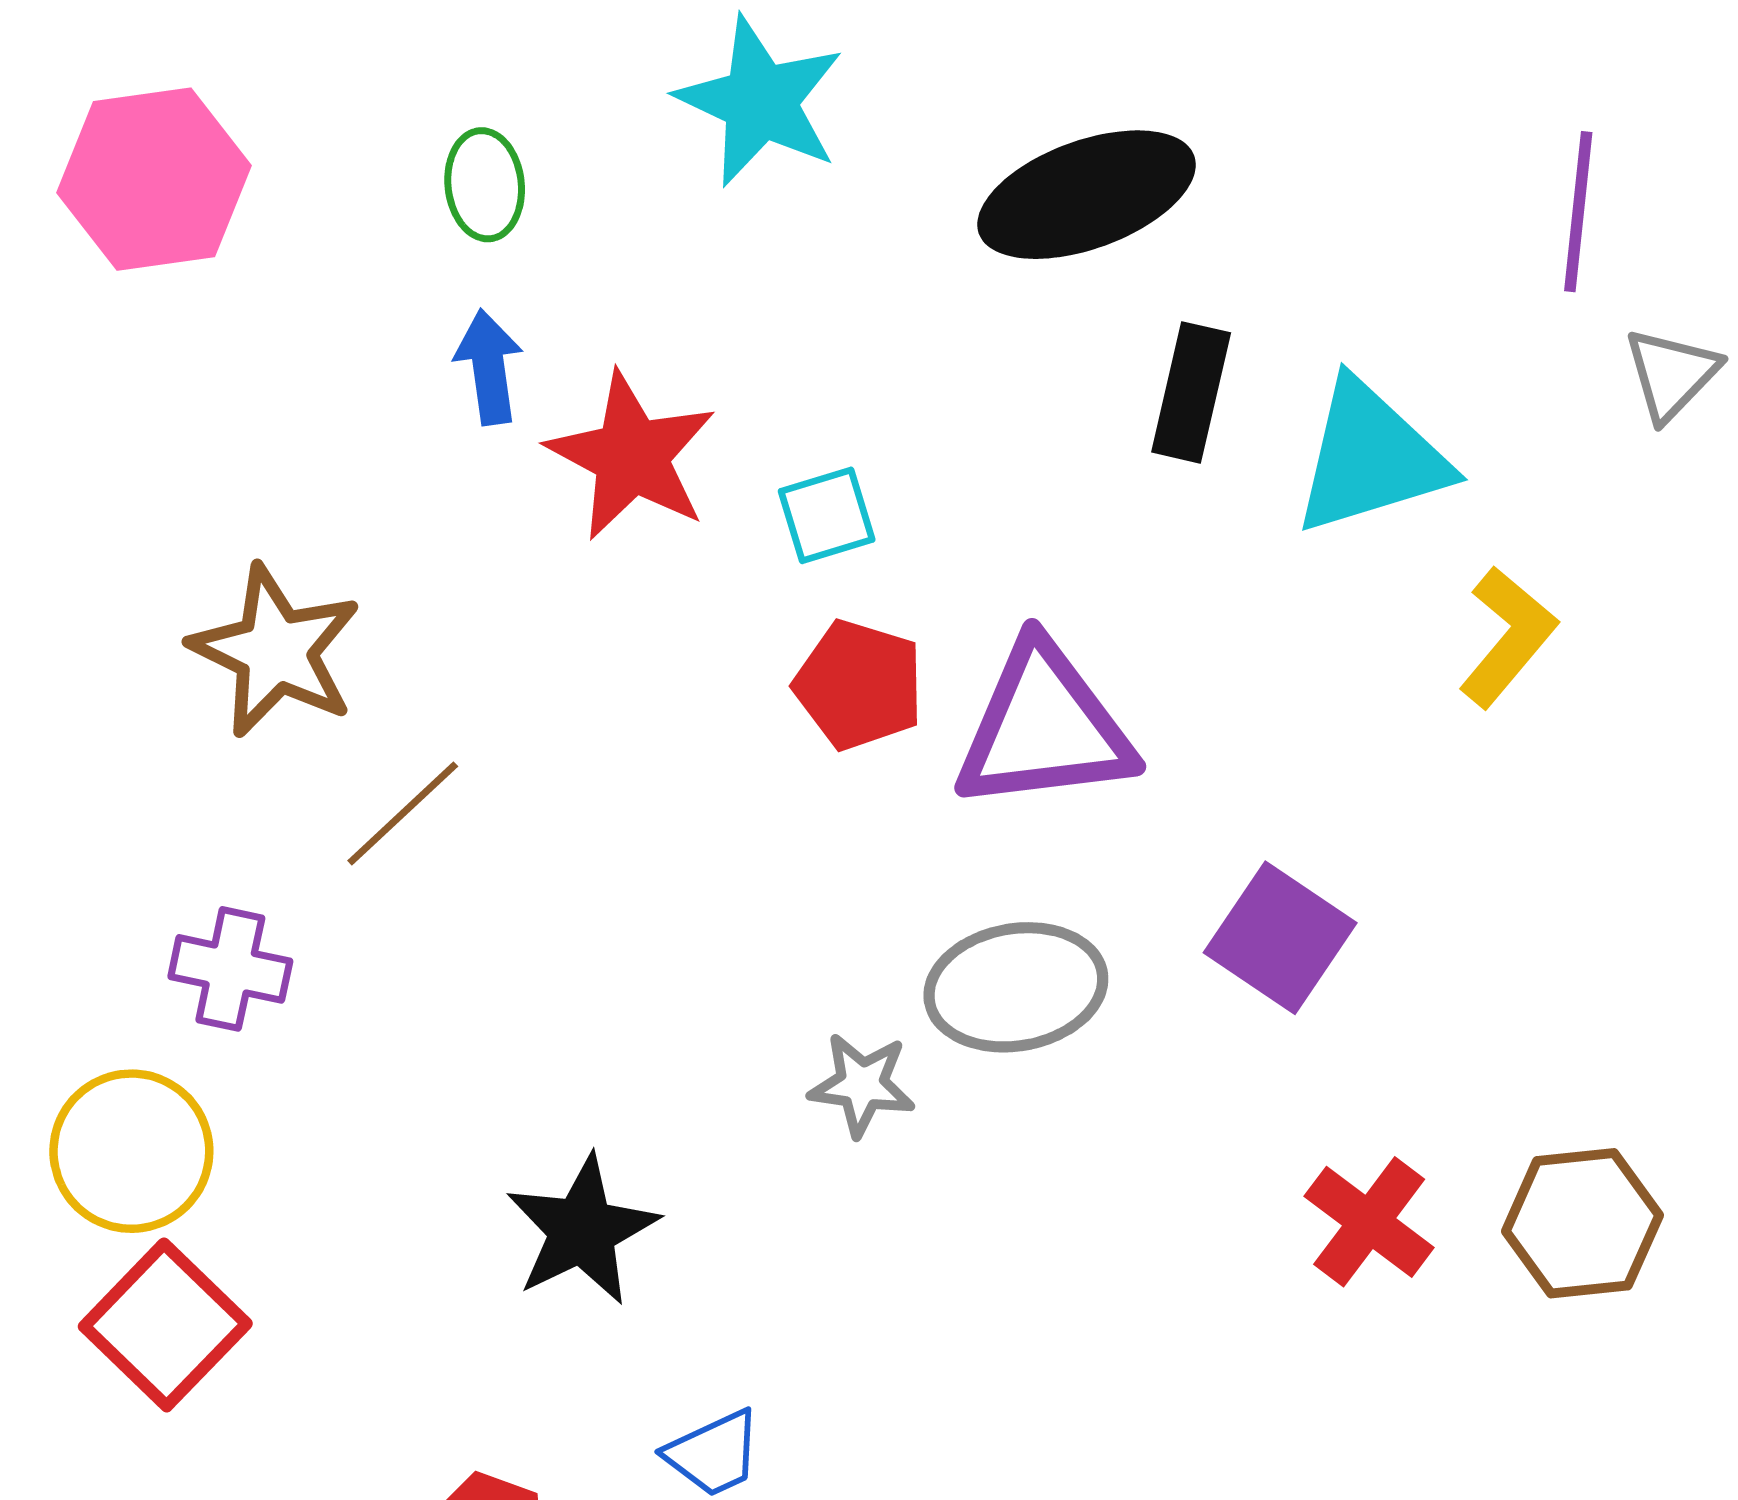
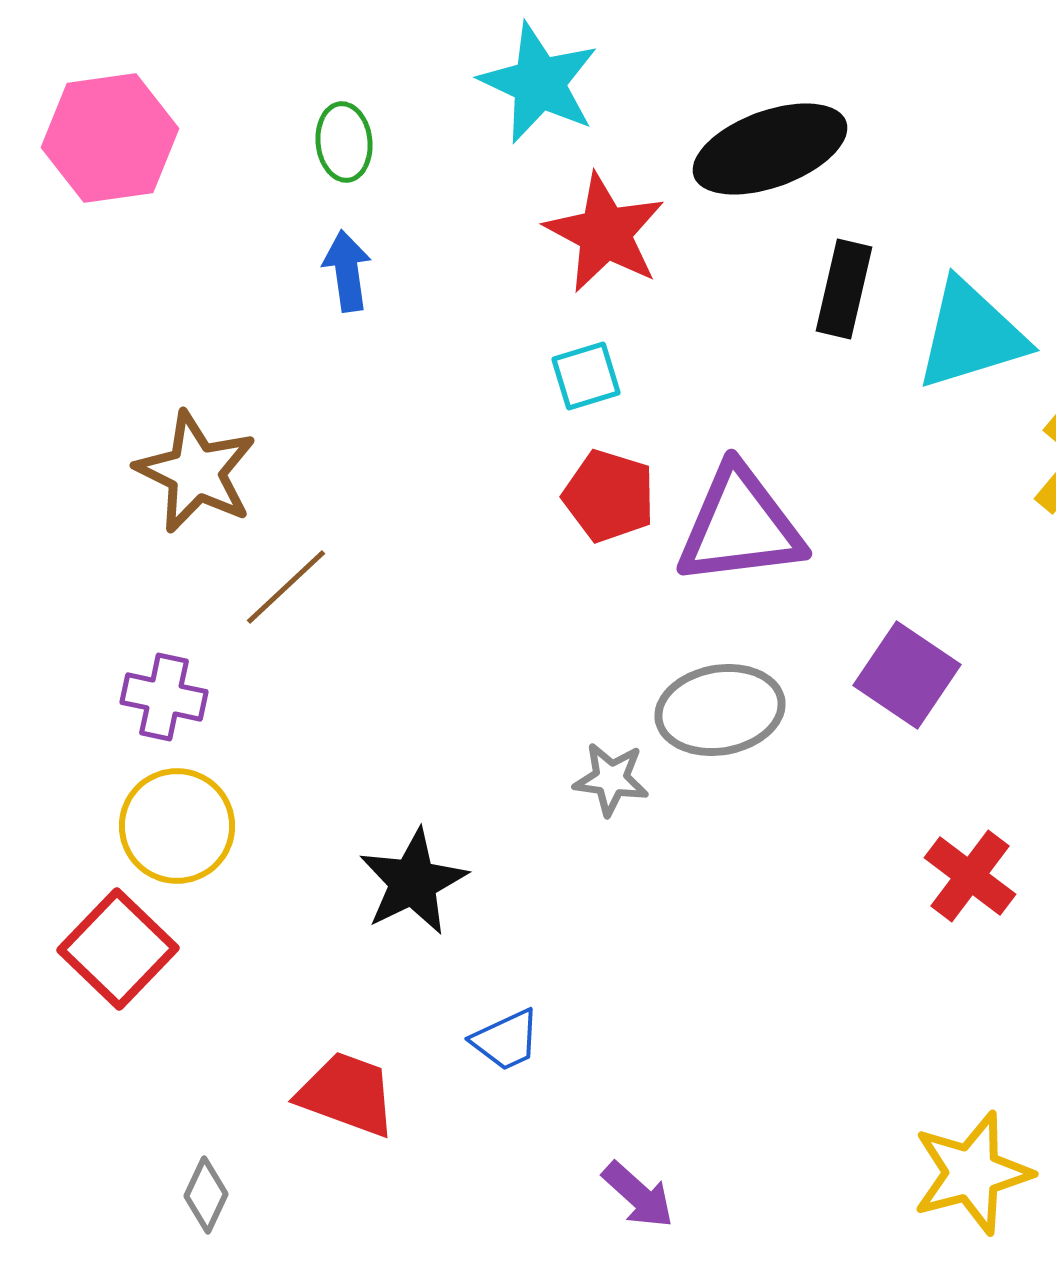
red star: (632, 456) -> (605, 233), moved
yellow circle: (131, 1151) -> (177, 826), moved

